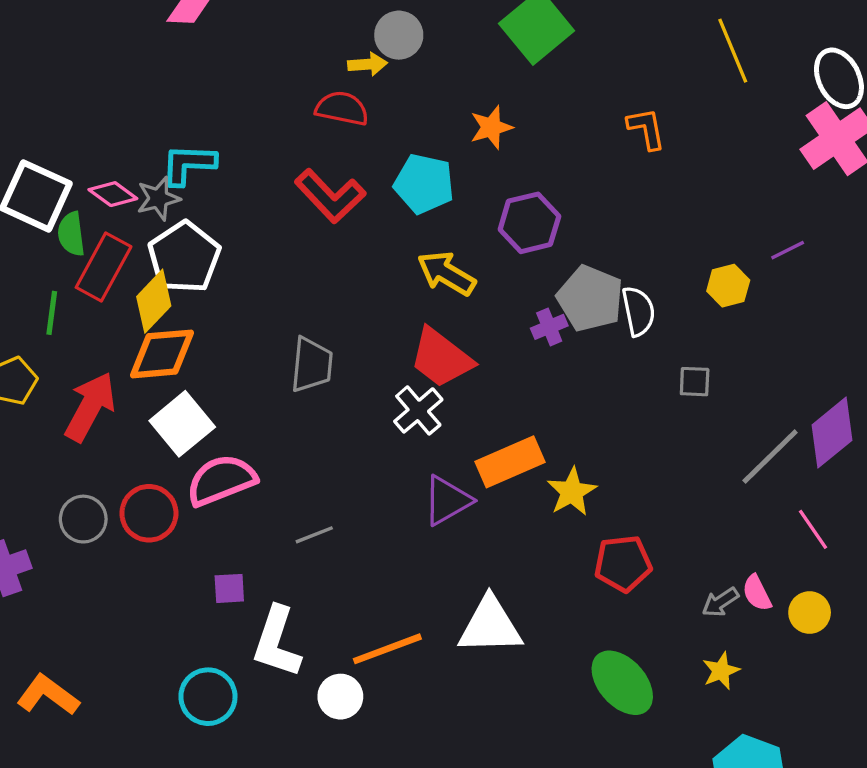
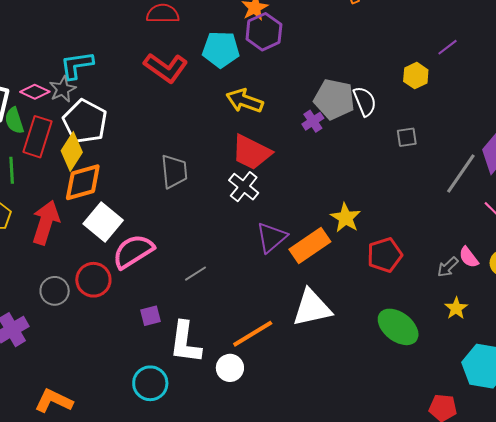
purple hexagon: (529, 223) -> (264, 32), moved
orange rectangle: (510, 462) -> (310, 246), moved

